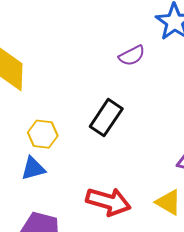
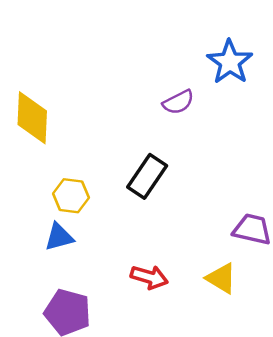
red arrow: (108, 202) -> (149, 277), size x0.7

